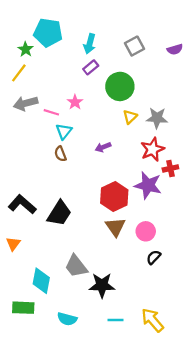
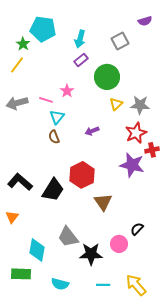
purple semicircle: (175, 49) -> (145, 21), moved
gray arrow: (26, 103) -> (17, 103), moved
red hexagon: (114, 197) -> (82, 175), moved
pink circle: (146, 231) -> (119, 244), moved

